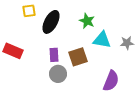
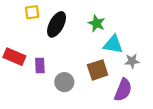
gray star: (127, 43) -> (132, 61), moved
purple rectangle: (54, 55) -> (40, 65), moved
brown square: (78, 57) -> (98, 70), moved

